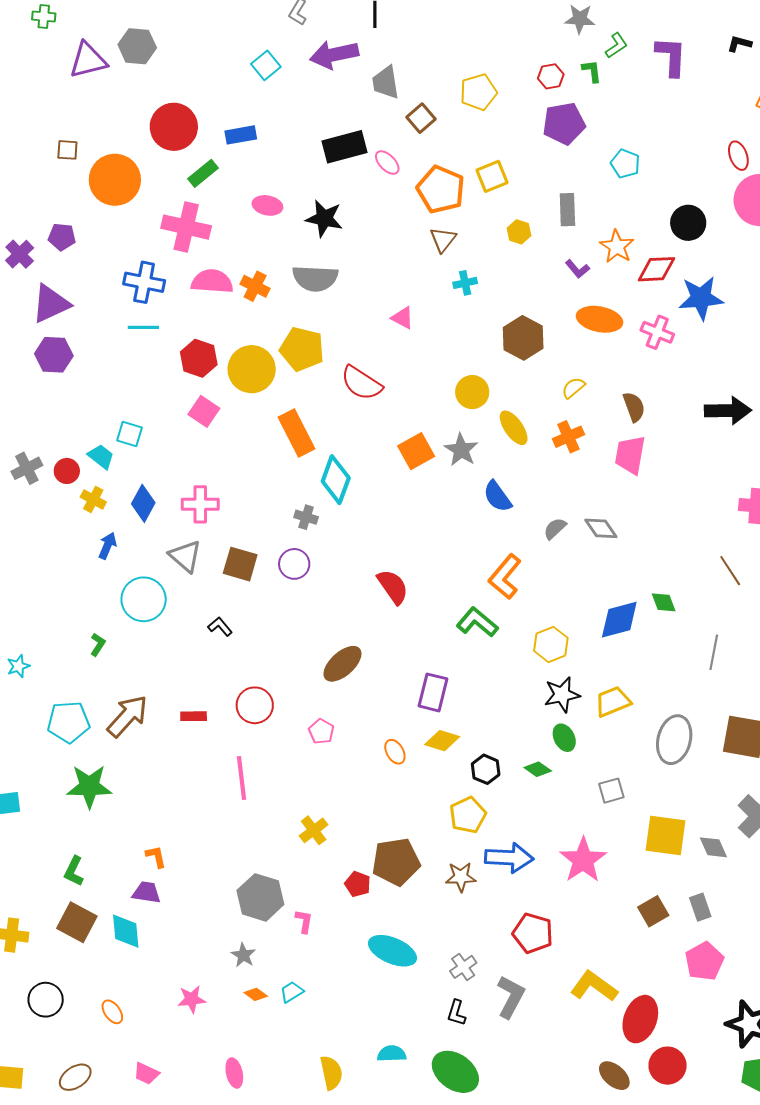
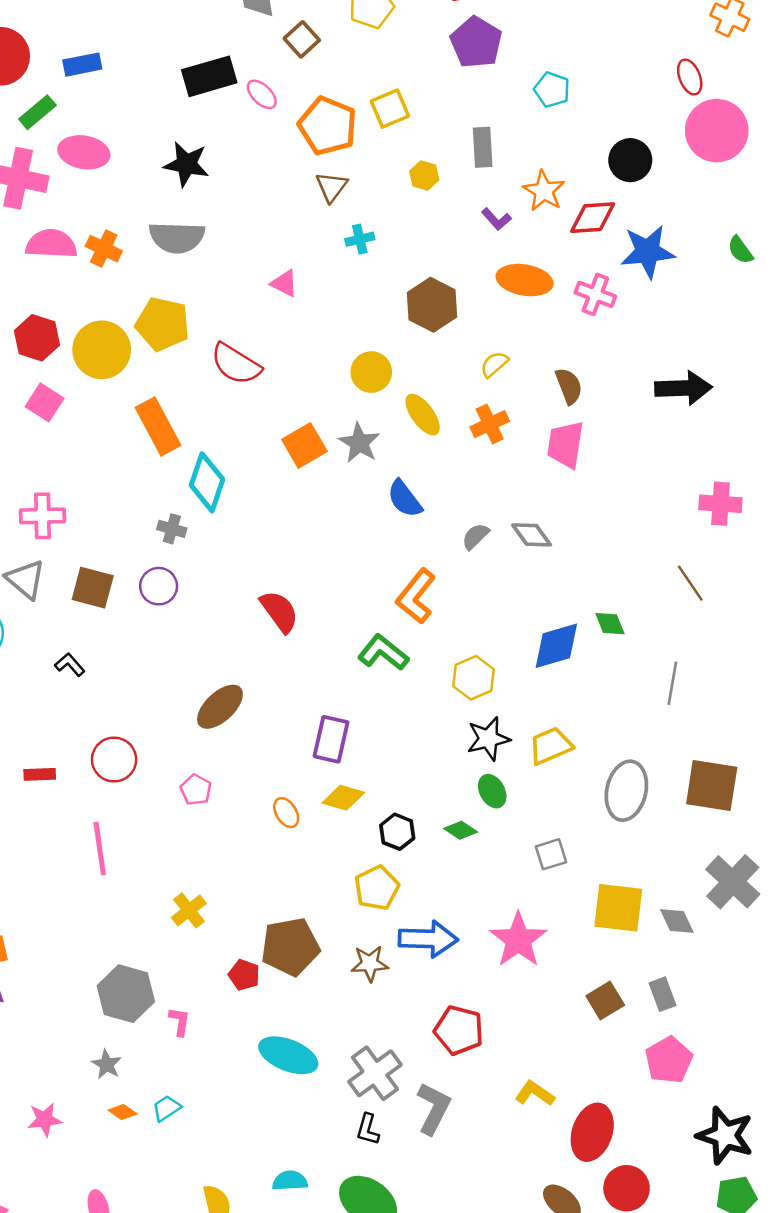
purple pentagon: (564, 124) -> (476, 42), turned -30
pink ellipse: (267, 205) -> (84, 152), moved, size x1.4
gray cross: (463, 967) -> (375, 1073), size x1.6
yellow L-shape: (594, 986) -> (535, 1093), size x0.7

